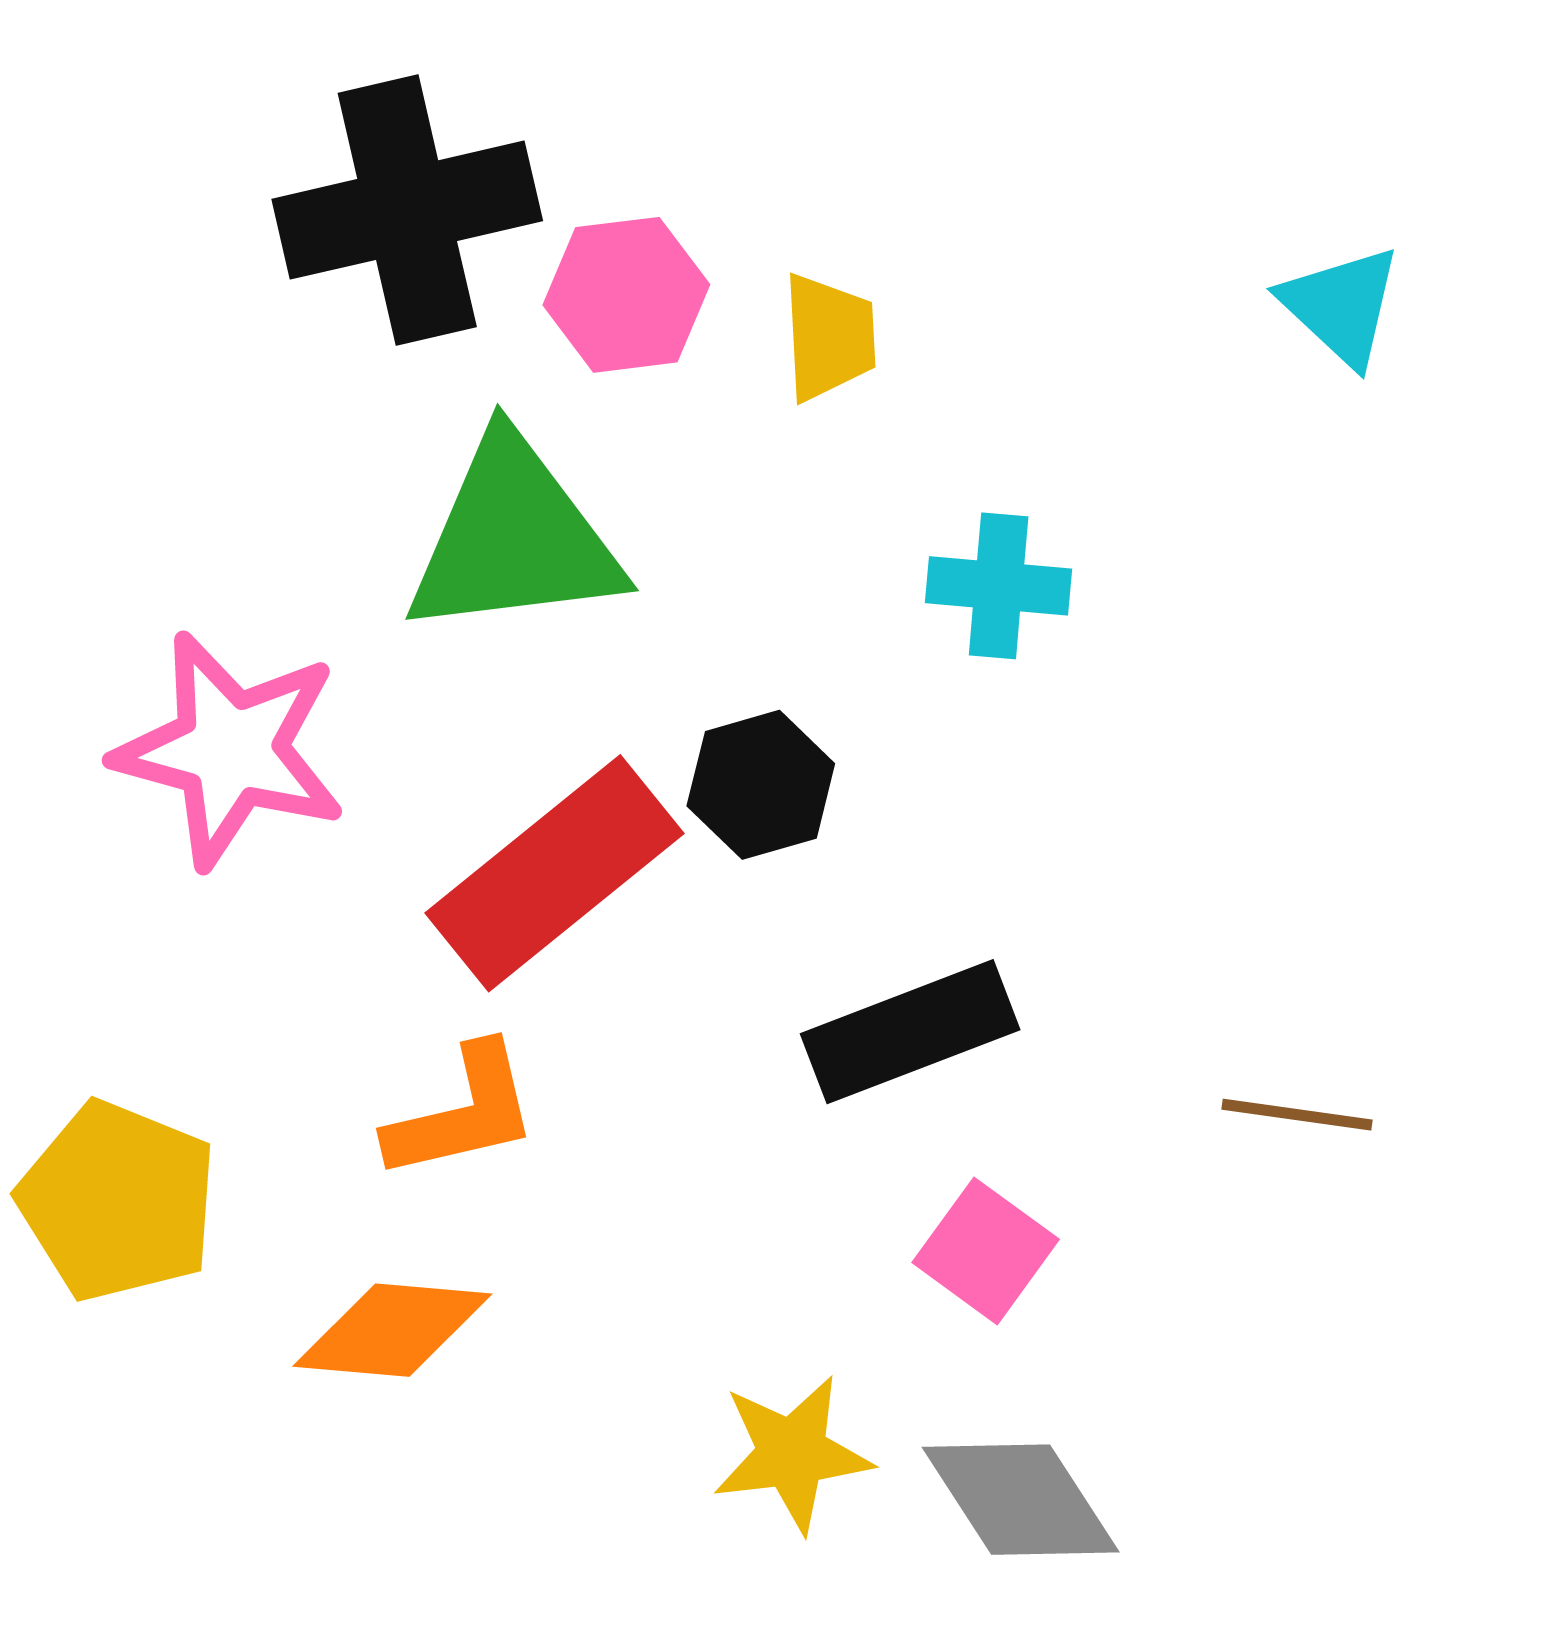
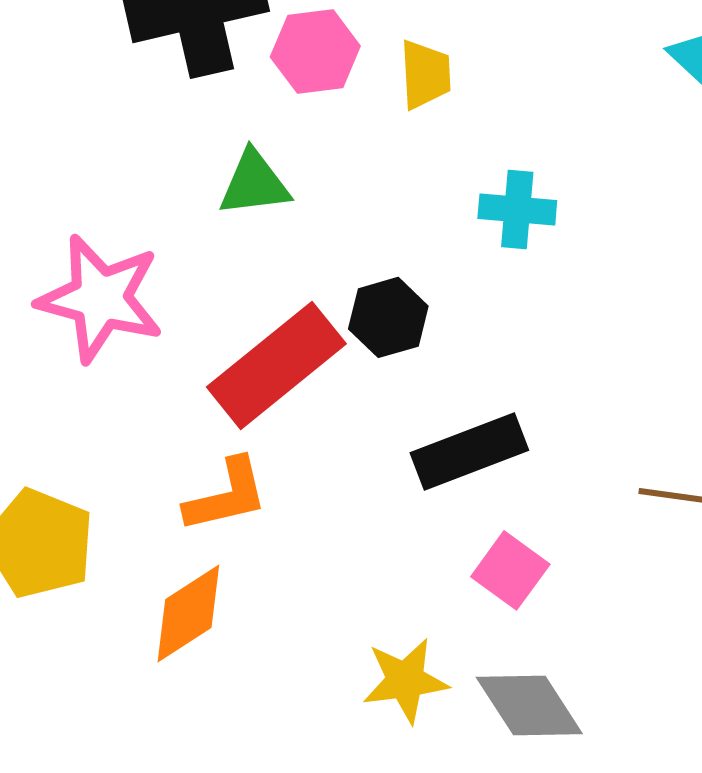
green triangle: (514, 538) -> (254, 183), size x0.6
orange diamond: (392, 1330) -> (188, 613), turned -38

